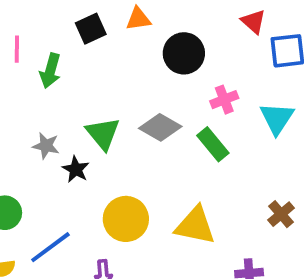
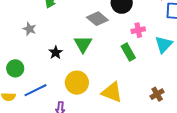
gray diamond: (160, 127) -> (97, 19), moved
green triangle: (103, 134) -> (83, 44), moved
gray star: (46, 146) -> (29, 29), moved

